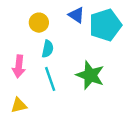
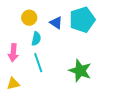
blue triangle: (76, 15) -> (56, 23), moved
green star: (90, 75) -> (80, 71), moved

